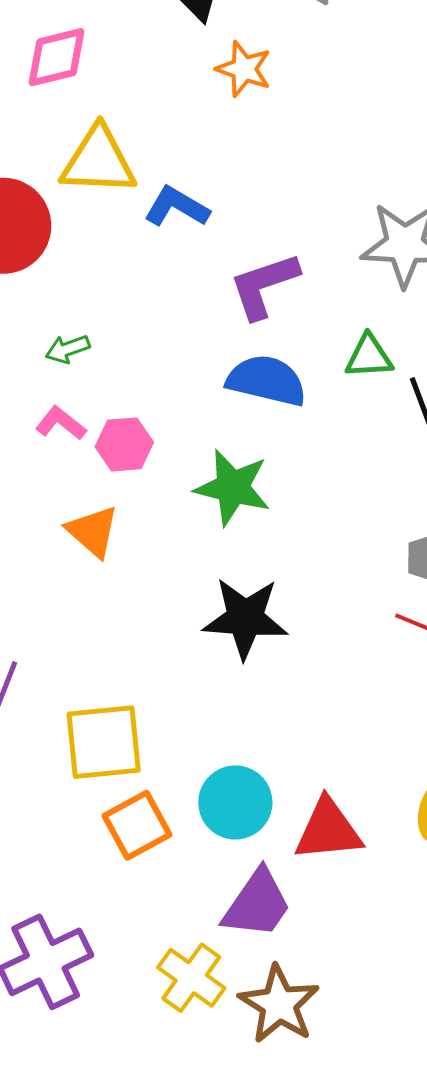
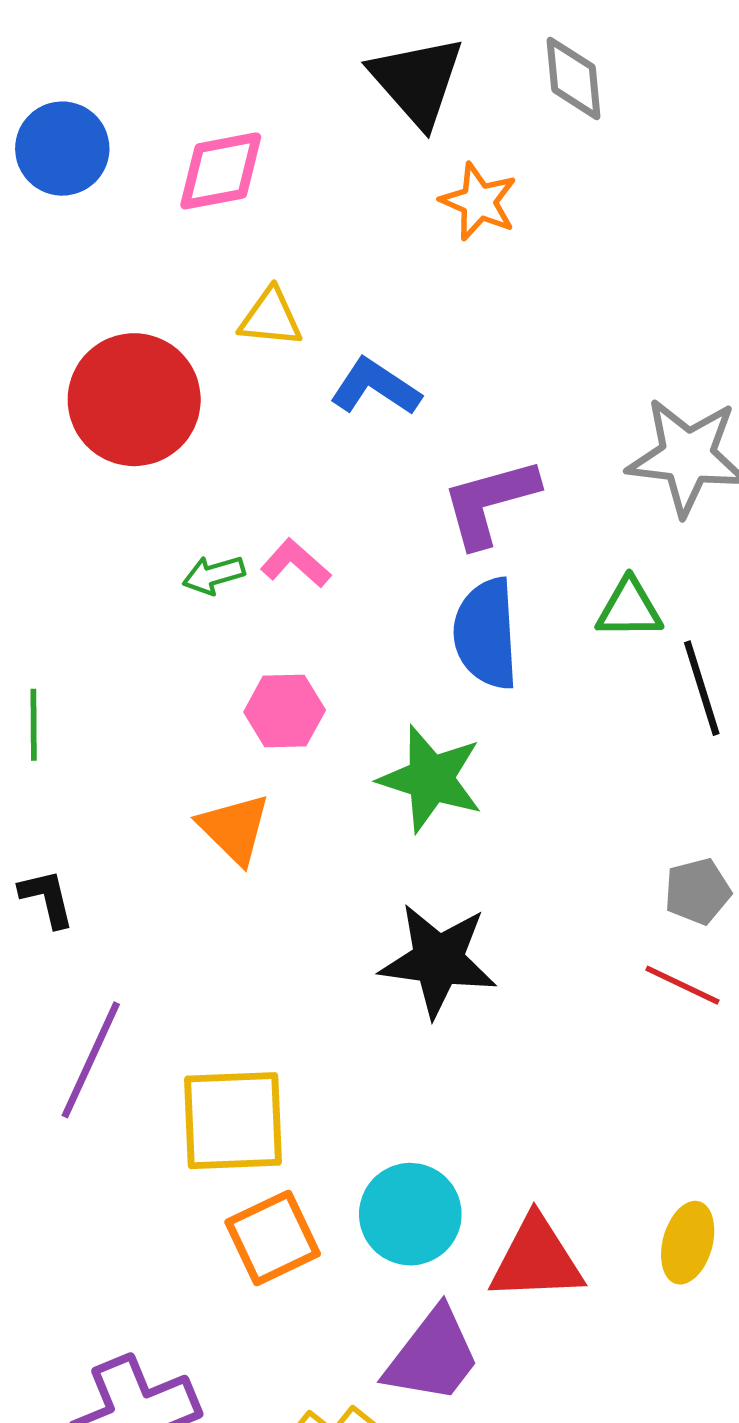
yellow triangle: (98, 161) -> (271, 318), size x0.6
blue semicircle: (267, 380) -> (486, 634), turned -110
pink L-shape: (61, 423) -> (296, 563), moved

